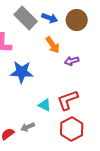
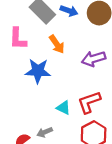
orange arrow: (53, 45) -> (57, 44), moved
purple arrow: (72, 61) -> (94, 59), size x1.5

